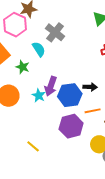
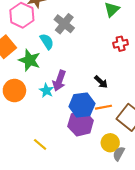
green star: (23, 67) -> (30, 60), size x1.5
black arrow: (90, 87) -> (101, 82), turned 40
blue hexagon: (70, 95) -> (82, 105), moved

